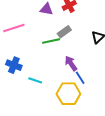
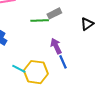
cyan line: (35, 80) -> (19, 69), moved
yellow hexagon: (68, 94) -> (36, 72), moved

